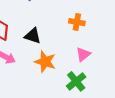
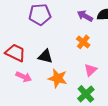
orange cross: (77, 22) -> (83, 42), turned 32

